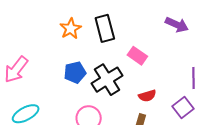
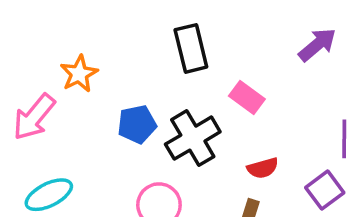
purple arrow: (177, 25) -> (317, 45), turned -65
orange star: (71, 29) -> (79, 74), moved

